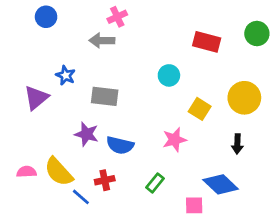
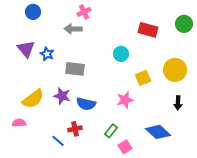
purple triangle: (36, 98) -> (26, 49), moved, turned -30
yellow square: (200, 109) -> (143, 78), turned 35
black arrow: (237, 144) -> (178, 103), moved
yellow semicircle: (59, 172) -> (33, 99), moved, turned -85
pink square: (194, 205) -> (125, 147), moved, turned -32

